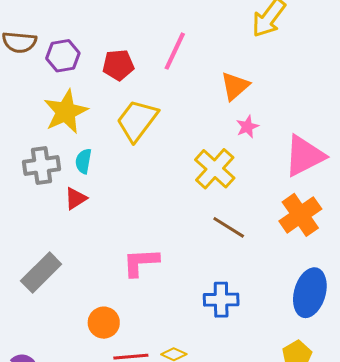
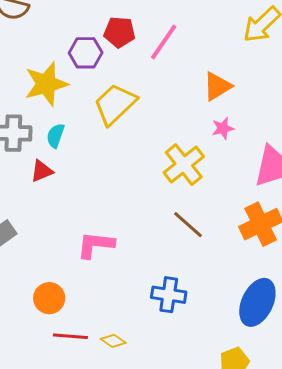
purple hexagon: (63, 56) -> (86, 53), moved
red pentagon: (118, 65) -> (120, 32), moved

